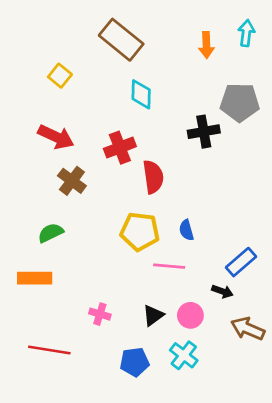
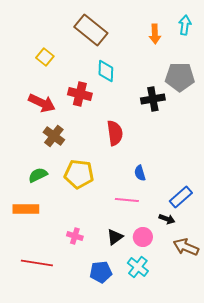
red cross: (120, 148) -> (80, 94), moved, turned 35
yellow pentagon: (140, 231) -> (79, 174), moved

